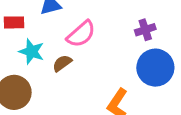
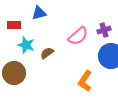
pink semicircle: (81, 34) -> (78, 36), moved

